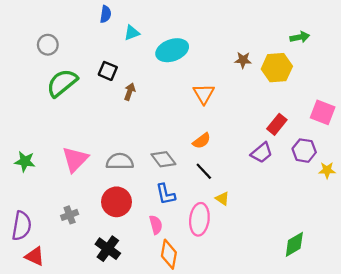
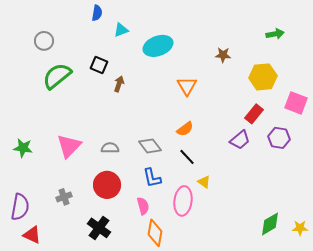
yellow hexagon: (277, 68) -> (263, 77), moved
gray semicircle: (120, 161) -> (110, 148), size x0.7
yellow star: (327, 170) -> (300, 228), moved

